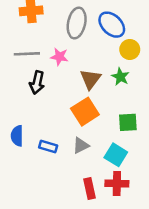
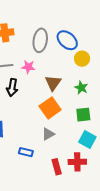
green star: (120, 77) -> (81, 88), moved
blue rectangle: (48, 146) -> (26, 152), moved
cyan square: (116, 155) -> (87, 139), moved

